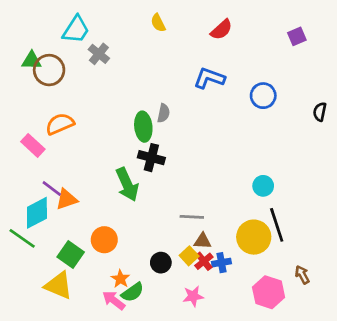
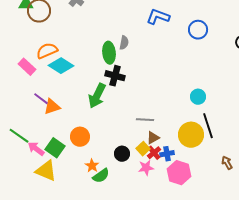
green arrow: (127, 184) -> (97, 96), turned 50
cyan diamond: (37, 213) -> (61, 66), moved, turned 60
brown triangle: (203, 241) -> (153, 138), turned -32
pink hexagon: (269, 292) -> (179, 173), moved
pink star: (193, 296) -> (146, 168), moved
pink arrow: (114, 300) -> (36, 149), moved

